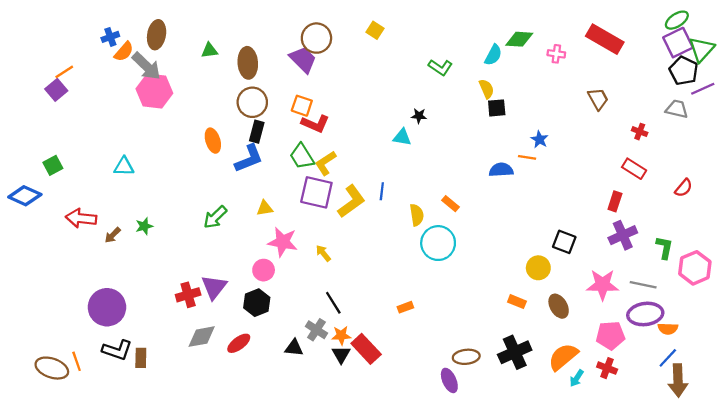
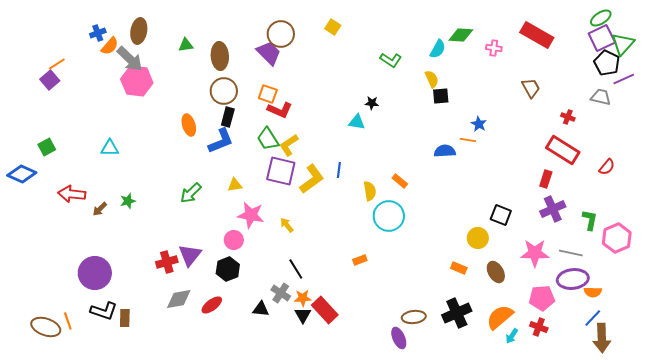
red rectangle: (634, 169) -> (563, 150), size x1.5
orange rectangle: (405, 307) -> (360, 260), moved

